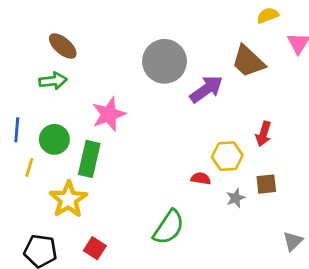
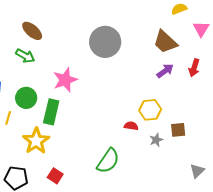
green arrow: (53, 81) -> (25, 56), turned 36
purple arrow: (206, 89) -> (165, 71), moved, size x0.7
red arrow: (263, 134) -> (194, 68), moved

